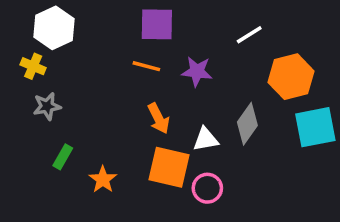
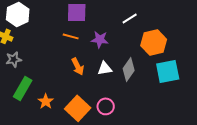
white triangle: (206, 139) -> (105, 68), moved
green rectangle: (63, 157) -> (23, 88), size x1.6
orange square: (169, 167) -> (78, 108), moved, turned 30

